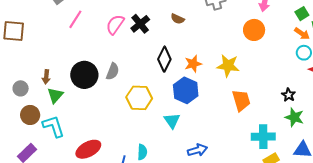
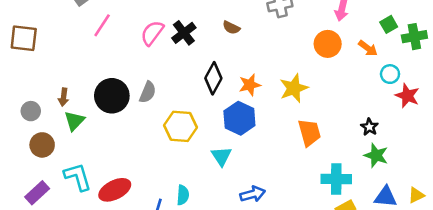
orange arrow: (302, 34) -> (368, 48), moved
yellow star: (228, 66) -> (294, 88), turned -30
cyan L-shape: (54, 126) -> (78, 177), moved

